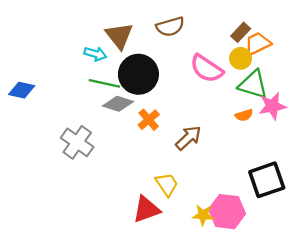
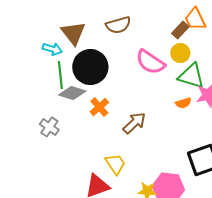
orange trapezoid: (258, 44) -> (195, 19), moved, turned -90
green line: (104, 83) -> (60, 75), turned 72
gray cross: (77, 142) -> (49, 127), moved, size x0.7

